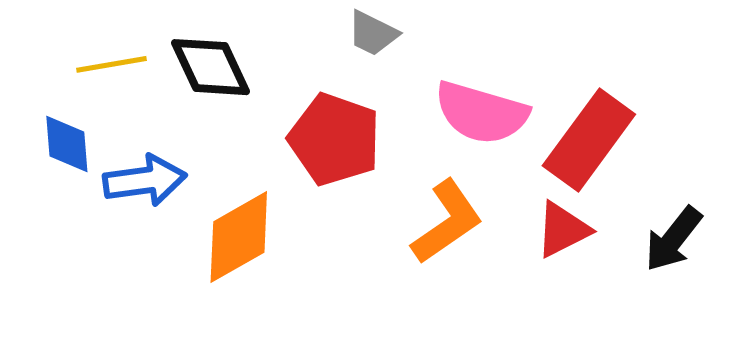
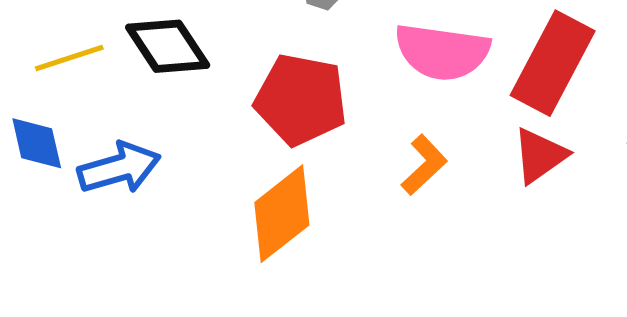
orange L-shape: (447, 222) -> (424, 165), size x0.7
orange diamond: (239, 237) -> (282, 214), moved

